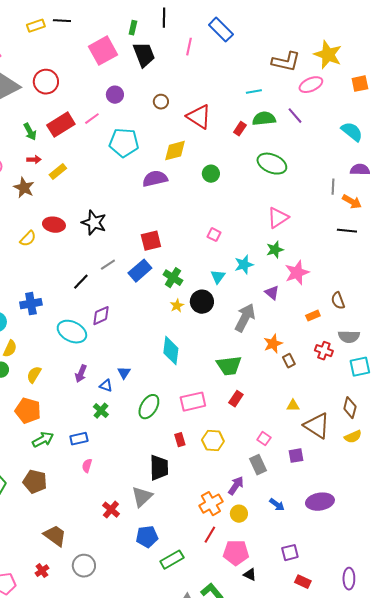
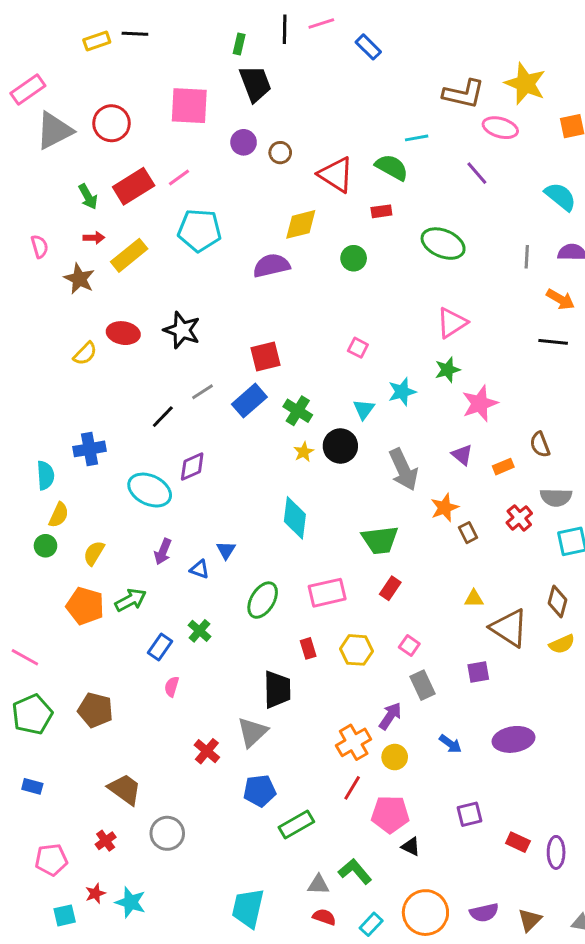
blue rectangle: (221, 30) -> (368, 47), size x0.7
pink line: (189, 47) -> (321, 23), moved, turned 60
pink square: (103, 51) -> (189, 106), moved, turned 32
pink ellipse: (311, 85) -> (500, 128), turned 40
purple circle: (115, 95) -> (244, 142), moved
green semicircle: (264, 119) -> (392, 167), moved, turned 35
red rectangle: (240, 129) -> (381, 211), moved, turned 48
cyan pentagon: (124, 143) -> (200, 230), moved
yellow rectangle: (58, 172) -> (129, 255), size x1.4
gray line: (333, 187) -> (527, 257), moved
purple triangle: (272, 293) -> (462, 455), moved
gray arrow: (245, 318) -> (403, 469), turned 128
red cross: (324, 351) -> (519, 518), turned 30
green cross: (101, 411) -> (200, 631), moved
blue rectangle: (79, 439) -> (160, 647), turned -42
pink square: (264, 439) -> (409, 646), moved
green arrow: (43, 440) -> (131, 600), moved
red rectangle: (303, 582) -> (518, 842), moved

